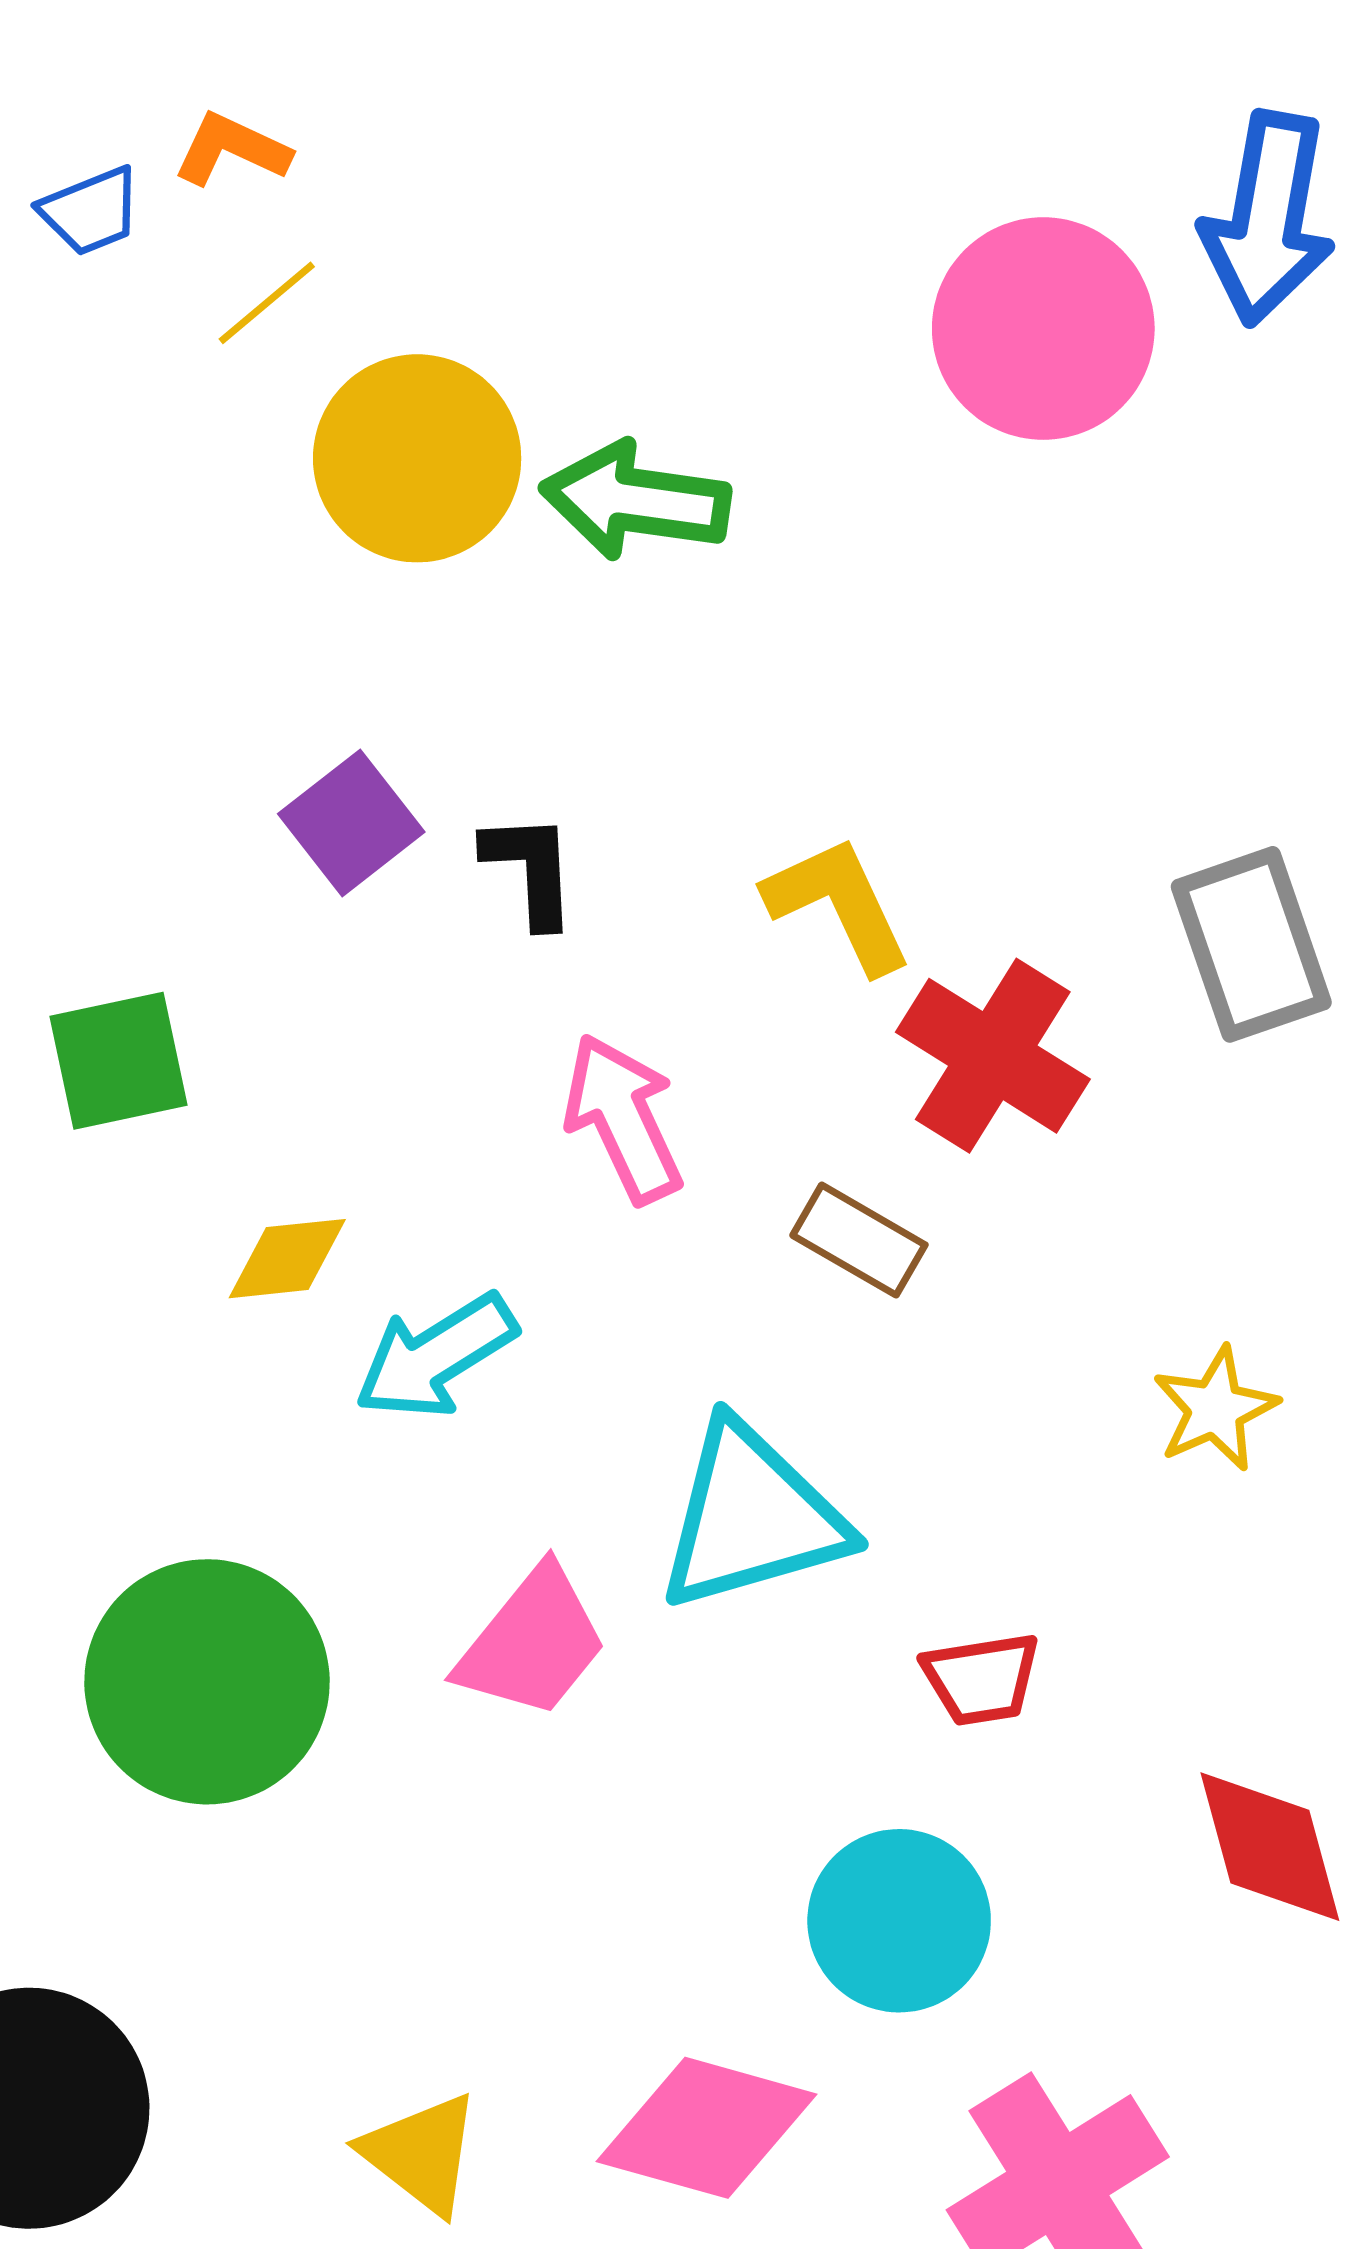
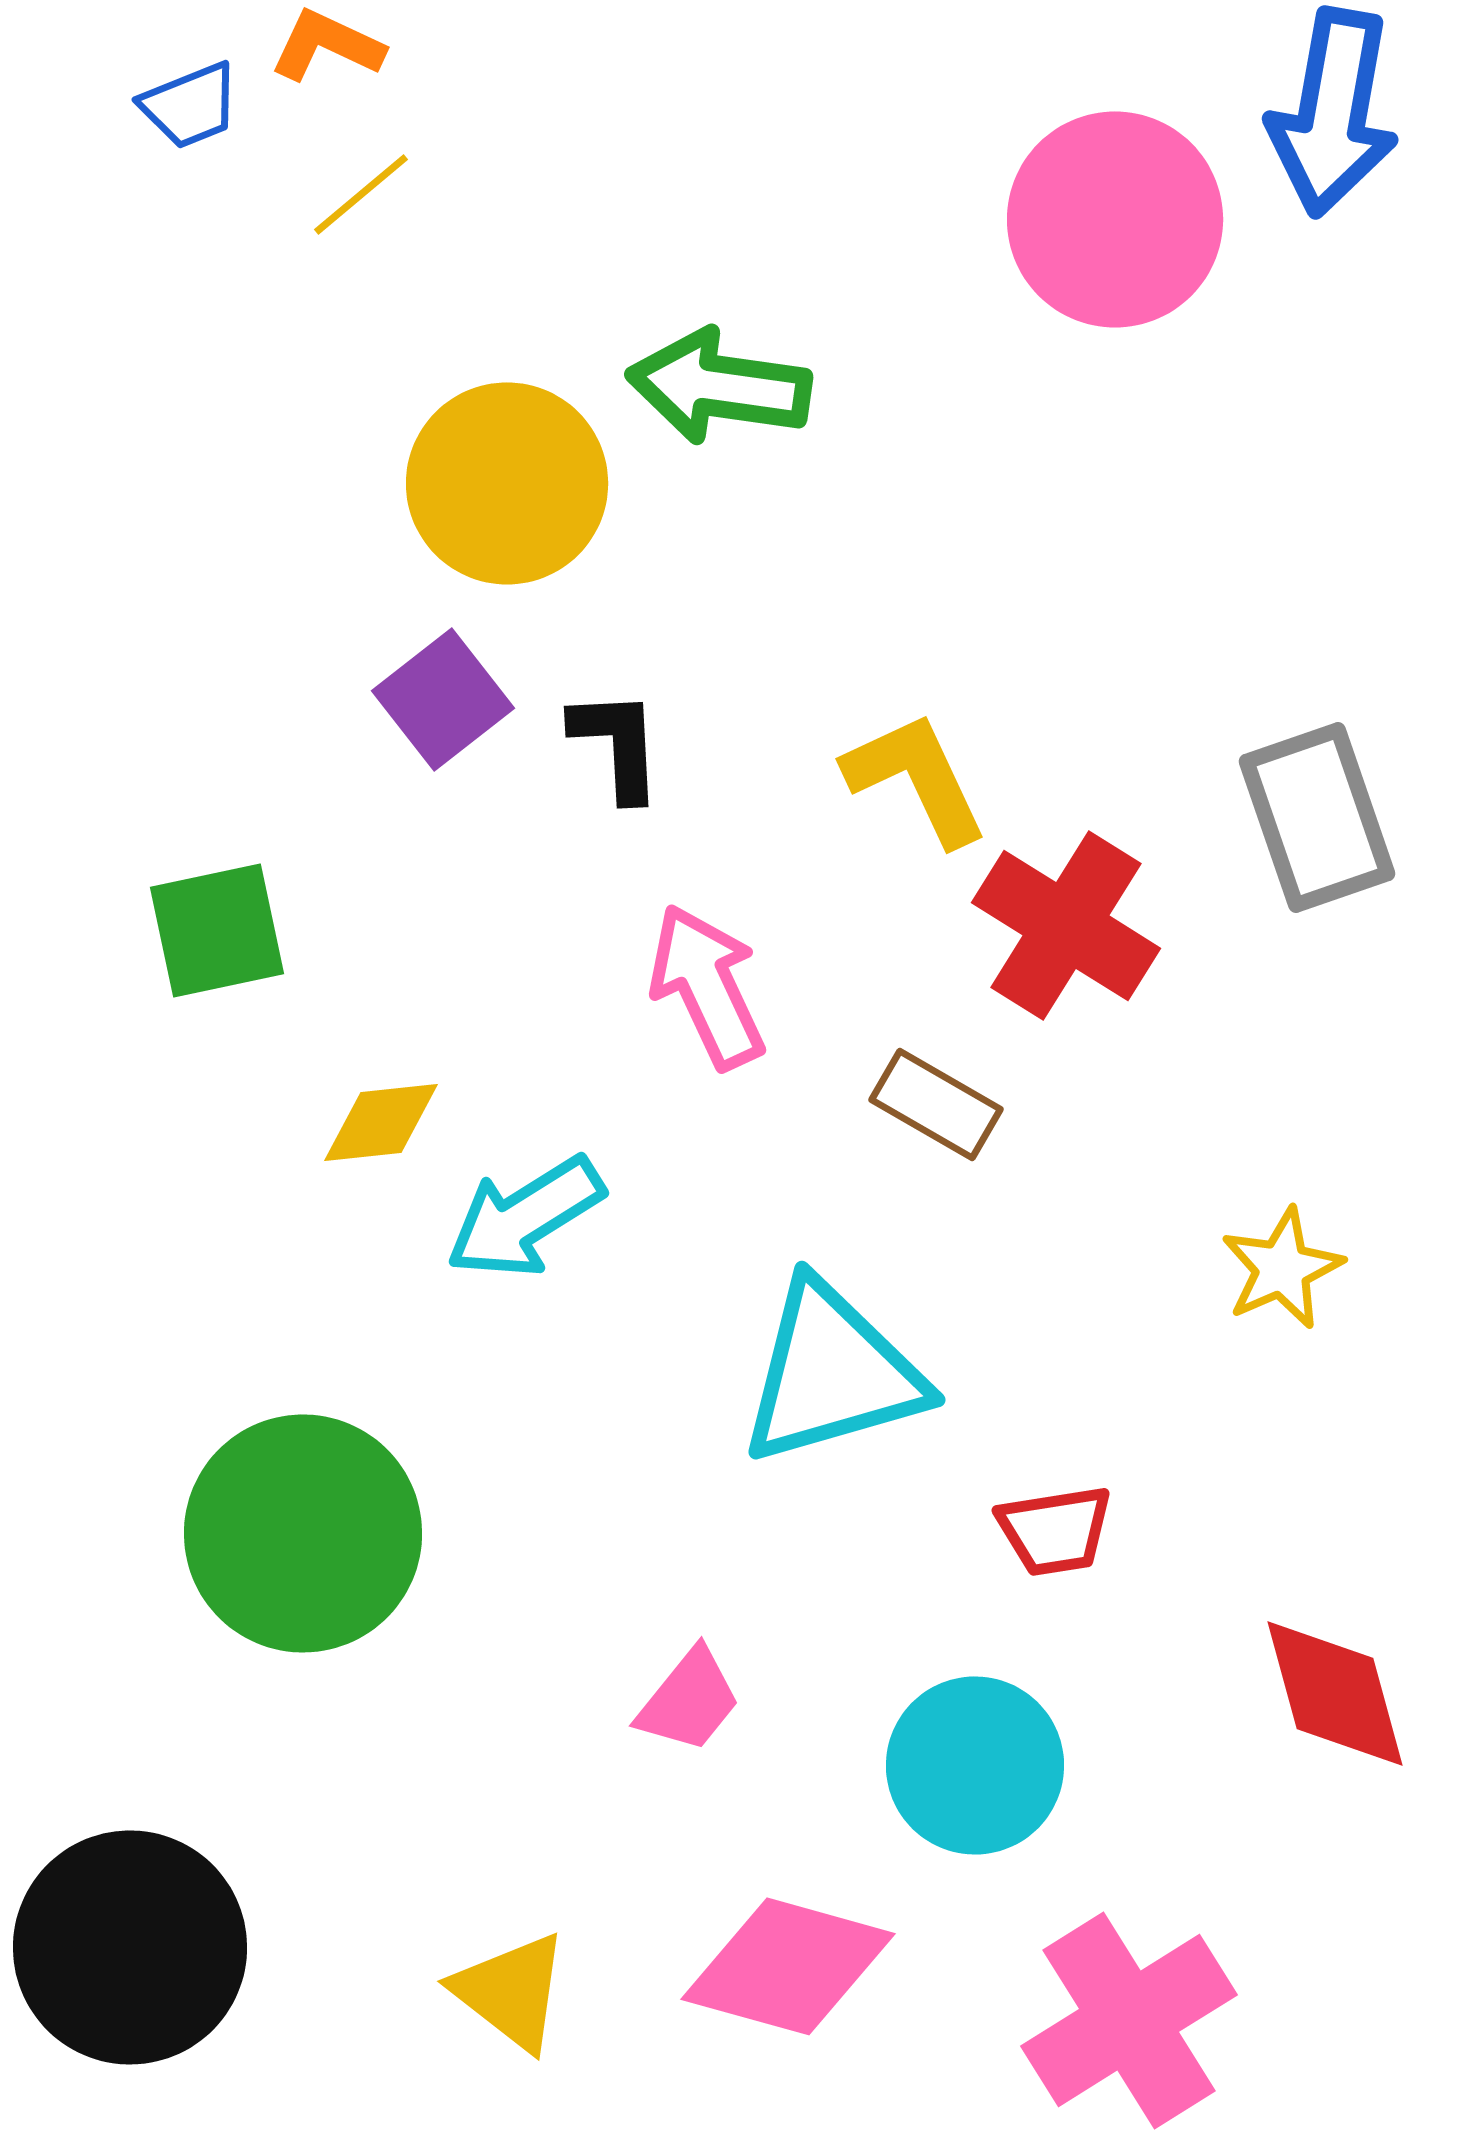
yellow circle: (417, 458) -> (507, 483), moved
pink trapezoid: (532, 1643) -> (689, 1700), moved, size x0.7

